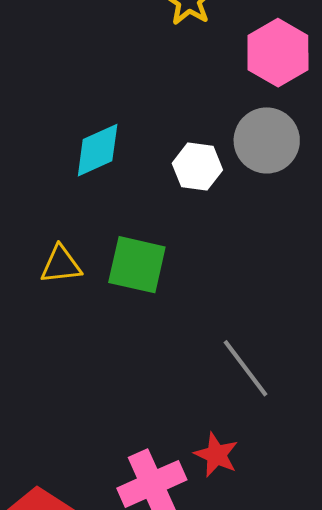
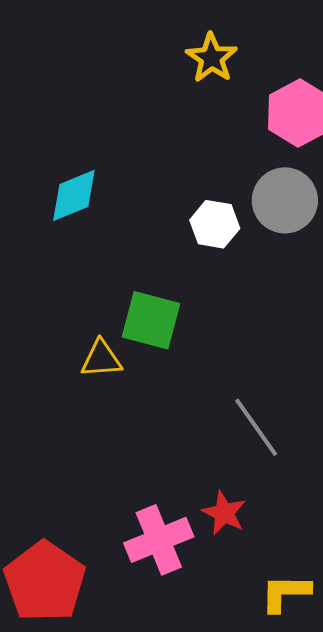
cyan diamond: (98, 150) -> (74, 195), moved
yellow triangle: (61, 265) -> (101, 359), moved

